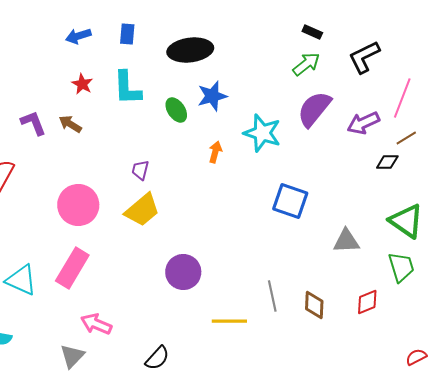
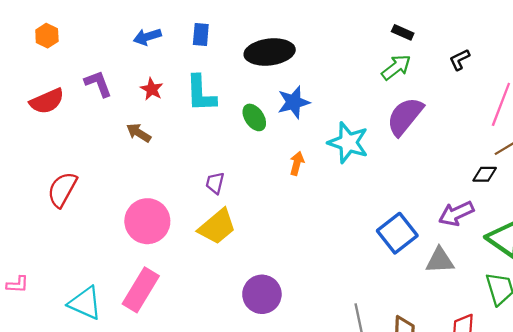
black L-shape: (364, 57) -> (459, 60), size x0.6
purple L-shape: (33, 123) -> (98, 84), moved
purple arrow: (363, 123) -> (456, 214), moved
blue square: (290, 201) -> (397, 233), moved, turned 33

